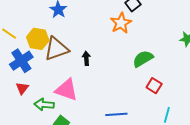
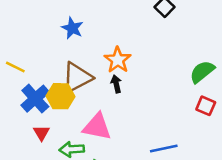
orange star: (121, 23) -> (118, 60), moved
yellow hexagon: (38, 39) -> (61, 96), moved
green semicircle: (143, 59) -> (202, 72), moved

